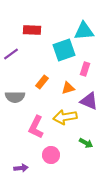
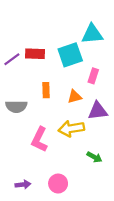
red rectangle: (32, 30) -> (35, 54), moved
orange rectangle: (42, 82) -> (46, 90), turned -40
purple triangle: (89, 101) -> (98, 111), turned -30
pink circle: (51, 155) -> (58, 183), moved

